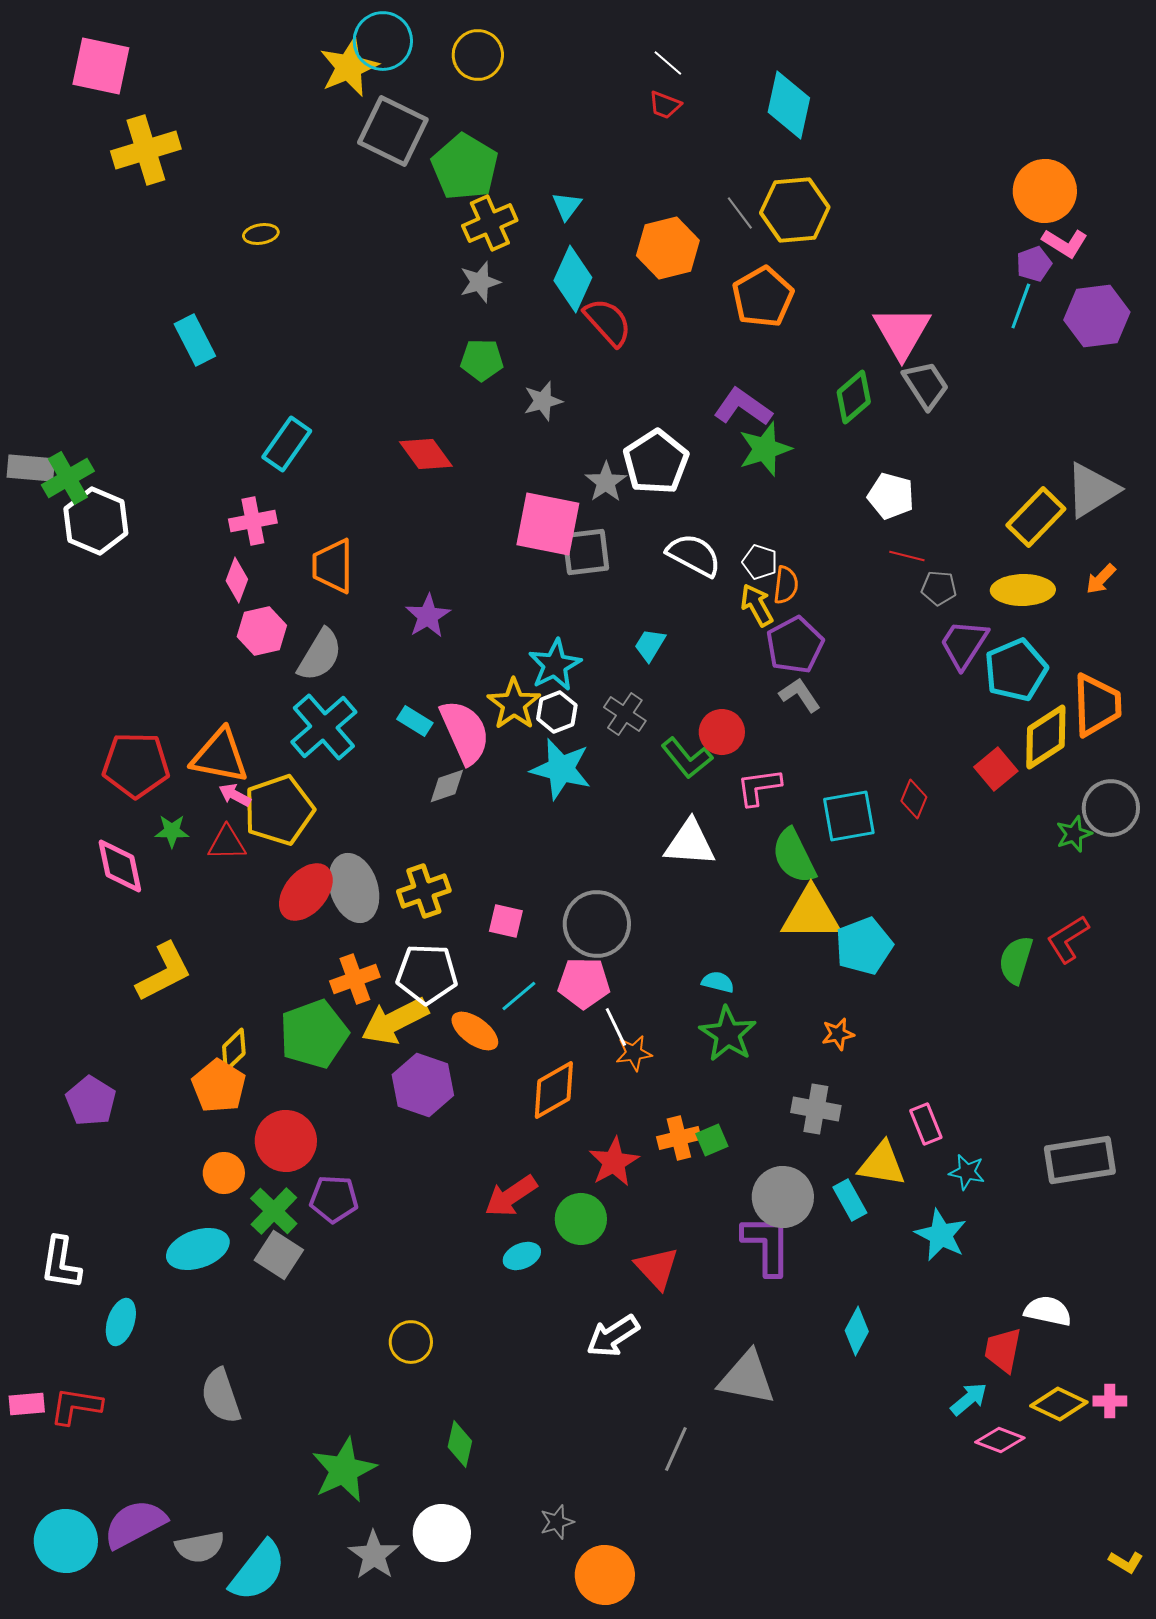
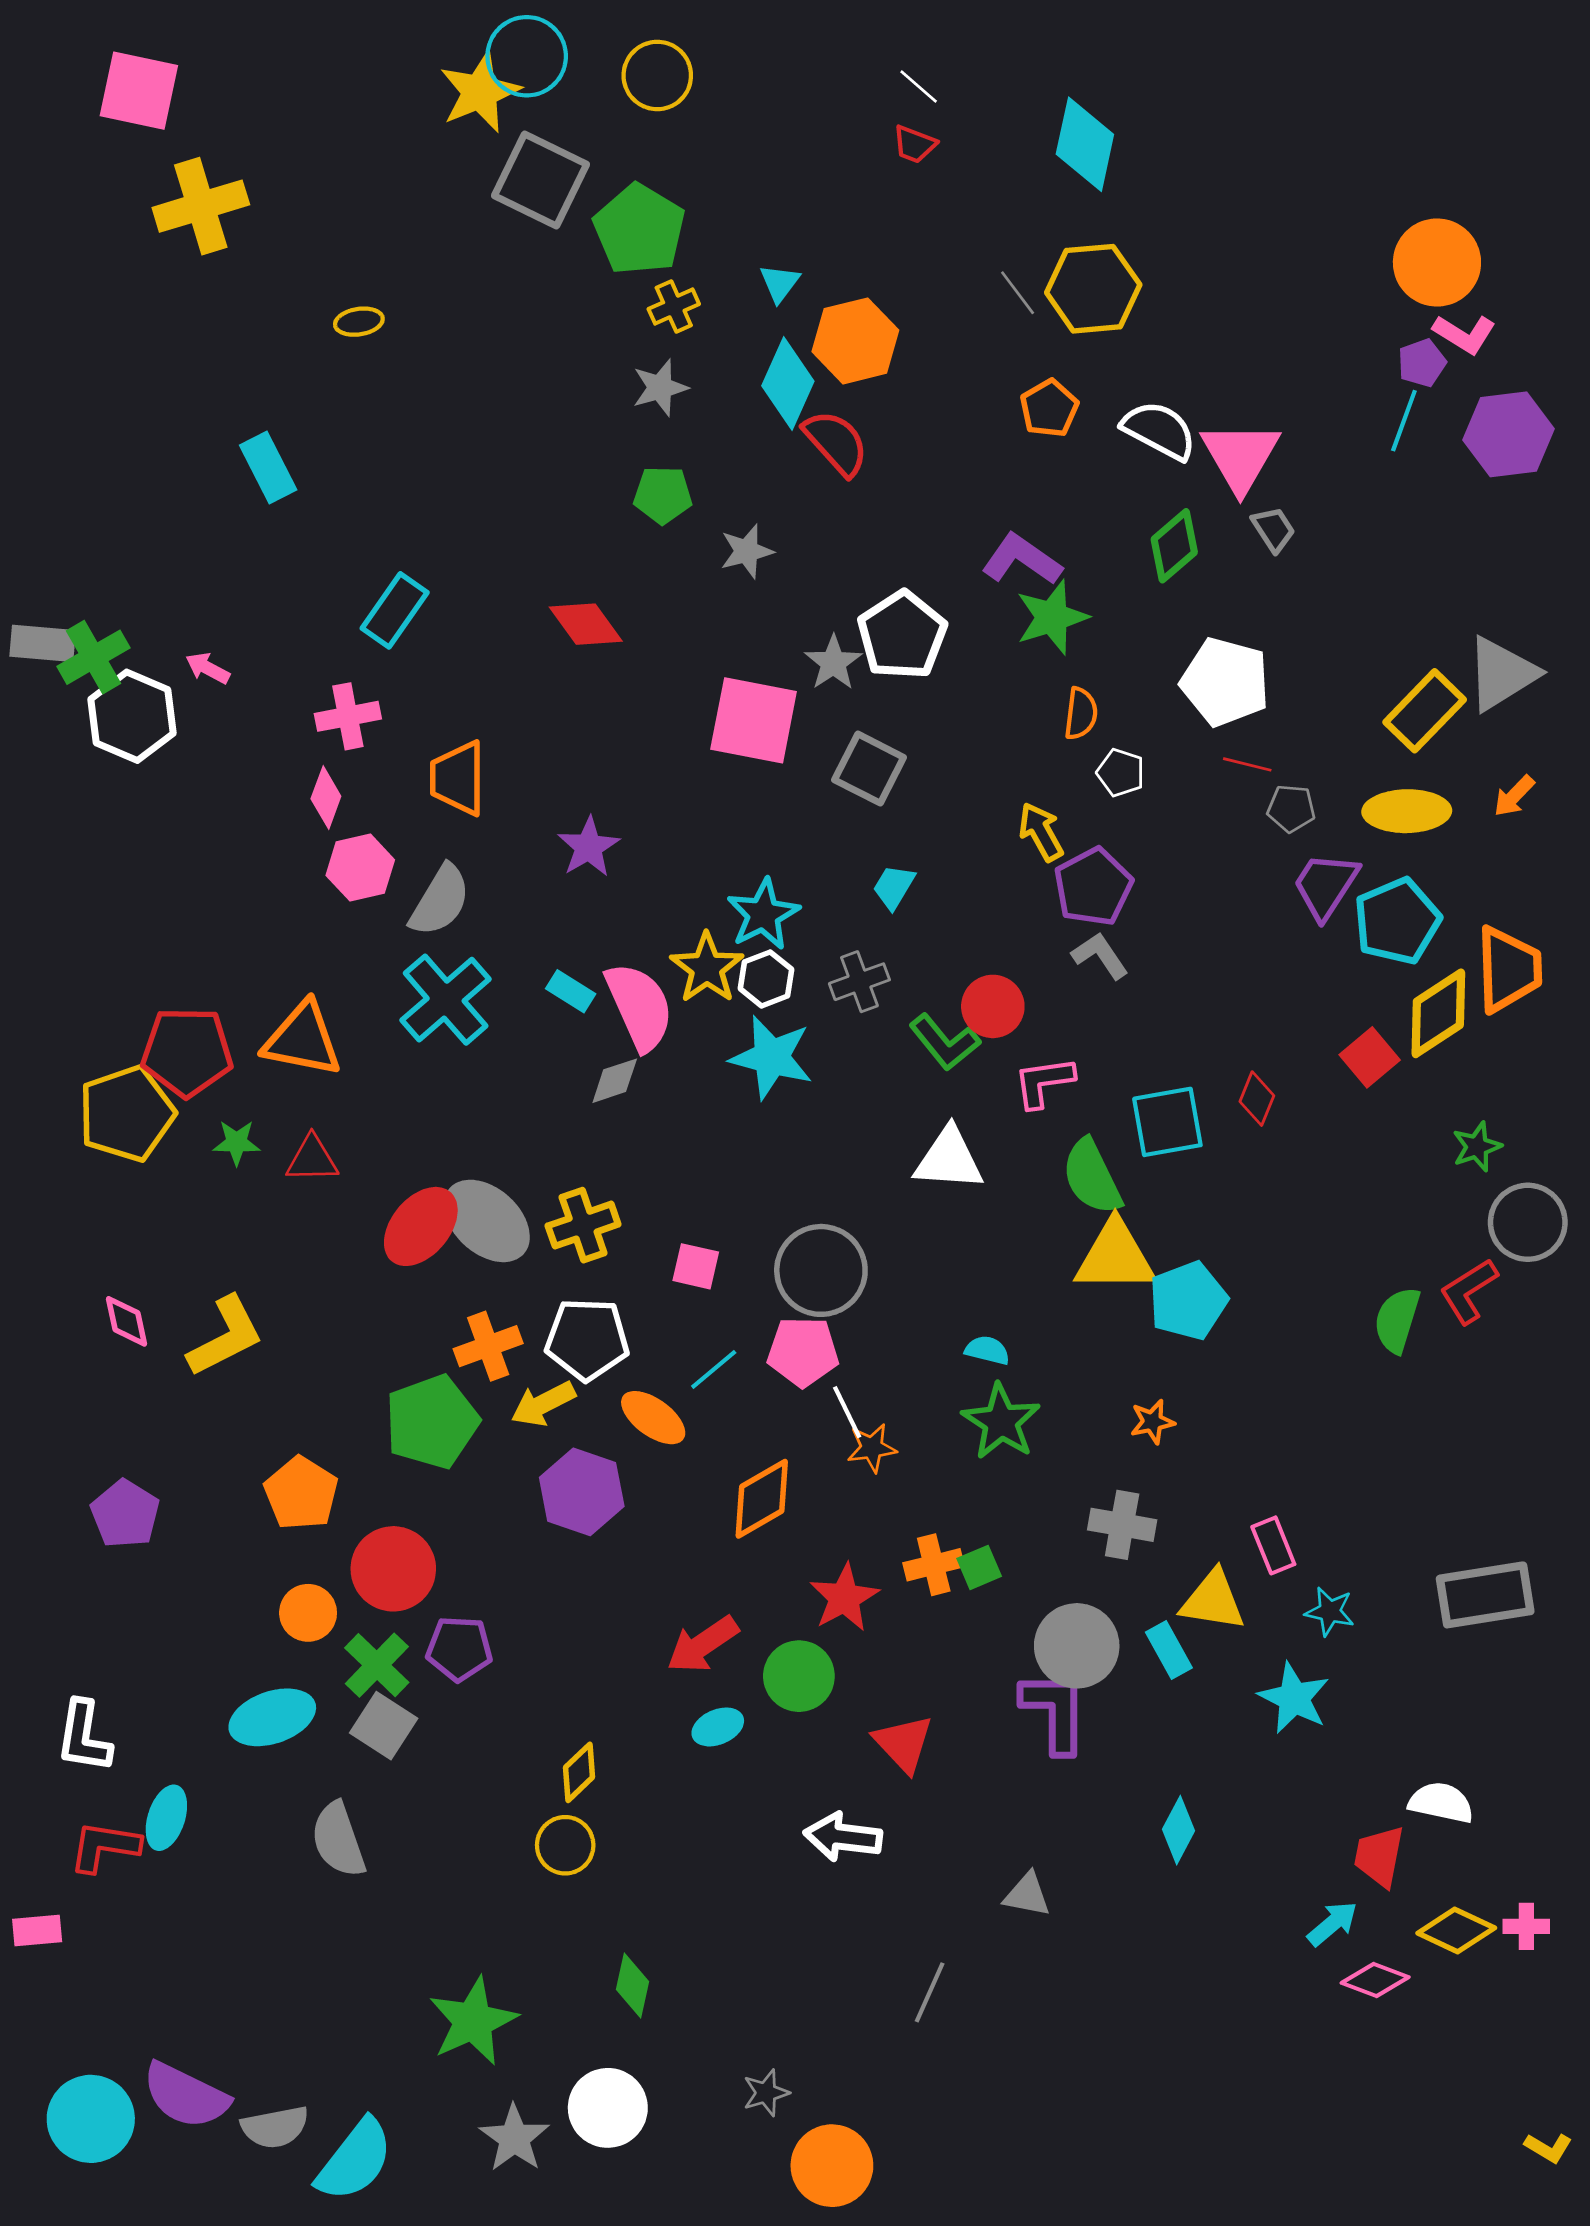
yellow cross: (490, 223) -> (674, 307), size x0.7
orange hexagon: (668, 248) -> (855, 341), moved
orange pentagon: (763, 297) -> (1049, 408), size x0.7
gray trapezoid: (926, 385) -> (1273, 529), size x0.7
white pentagon: (891, 496) -> (1225, 682), size x1.4
gray square: (586, 552) -> (869, 769), moved, turned 34
white semicircle: (694, 555) -> (1159, 430), moved
white pentagon: (760, 562) -> (1121, 773), moved
orange semicircle: (786, 585) -> (1081, 714), moved
gray cross: (625, 714) -> (859, 982), turned 36
pink arrow: (235, 795) -> (208, 668), moved
gray circle: (1111, 808) -> (1528, 1222), moved
yellow pentagon: (279, 810) -> (127, 1114), moved
pink diamond: (120, 866) -> (127, 1321), moved, size x0.7
gray ellipse: (354, 888) -> (487, 1221), turned -30
yellow arrow: (395, 1021) -> (543, 1404), size x0.7
yellow diamond: (234, 1050) -> (579, 1772), moved
white arrow: (613, 1336) -> (843, 1837), turned 40
gray triangle: (747, 1378) -> (1027, 1895), size x0.6
gray semicircle: (221, 1396) -> (338, 1840), moved
red L-shape: (76, 1406) -> (105, 1847), moved
purple semicircle: (135, 1524) -> (186, 2096), turned -126

